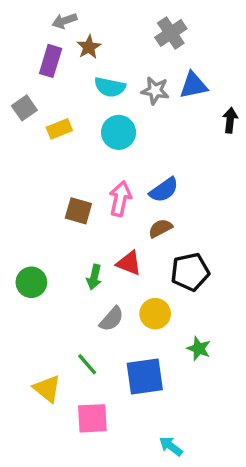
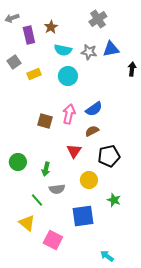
gray arrow: (64, 21) -> (12, 18), moved
purple rectangle: (51, 61) -> (29, 35), turned -30
red triangle: (129, 263) -> (74, 151), turned 42
green arrow: (94, 277) -> (46, 169), moved
gray semicircle: (112, 319) -> (57, 189), moved, turned 42
green line: (87, 364) -> (37, 200), moved
pink square: (92, 418) -> (53, 240), turned 30
cyan arrow: (171, 446) -> (107, 256), moved

